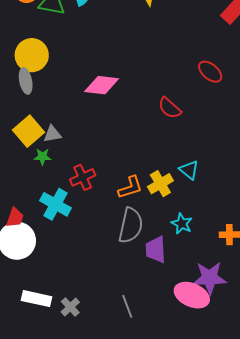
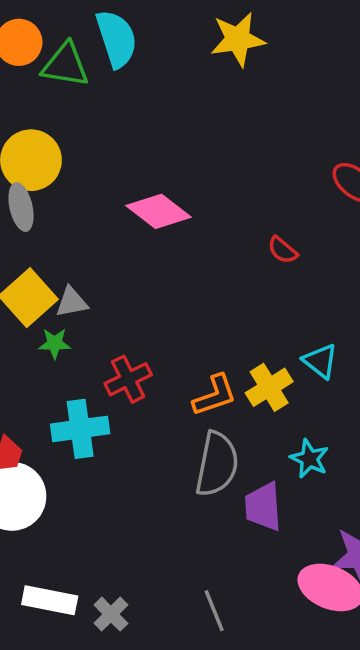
pink diamond: (102, 85) -> (158, 211), turned 32
red semicircle: (170, 108) -> (283, 250), size x0.7
cyan cross: (55, 204) -> (80, 429), turned -36

